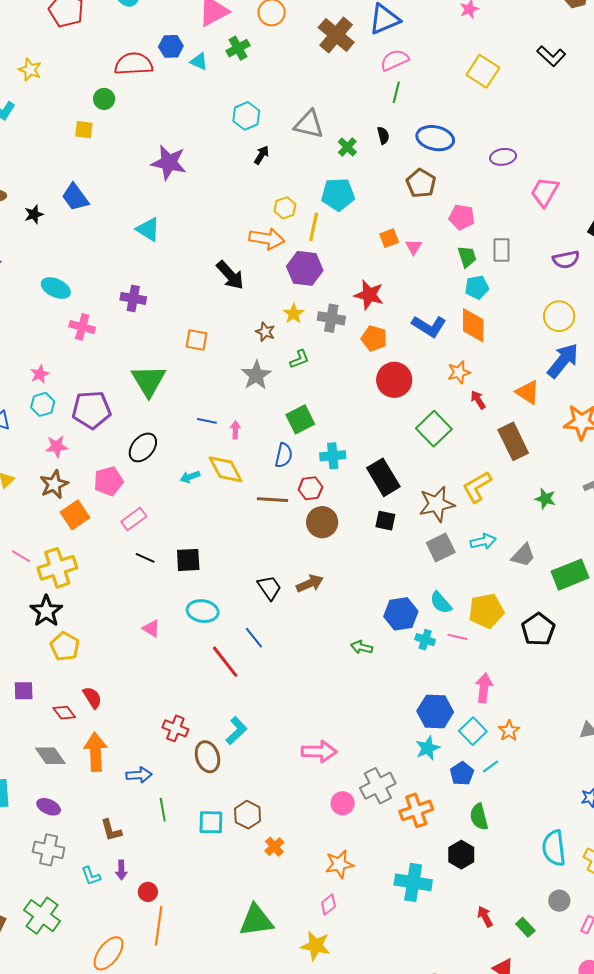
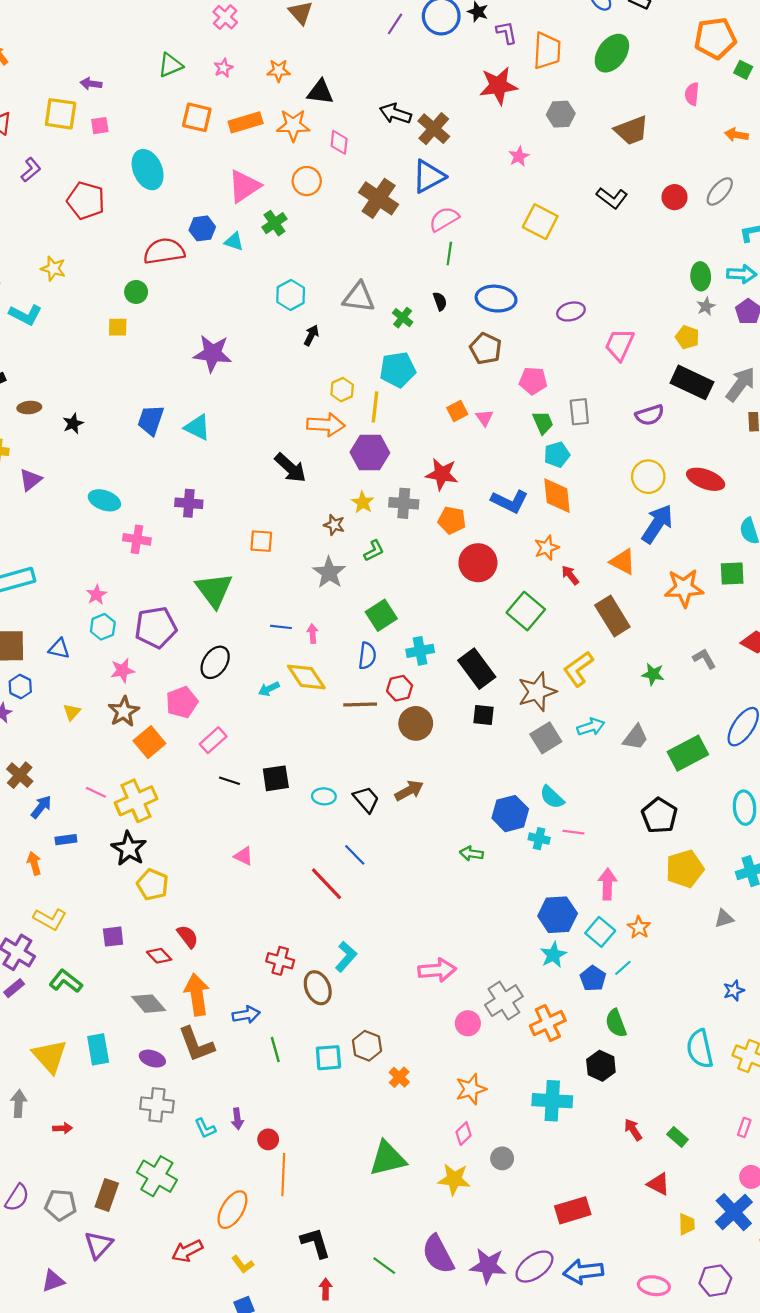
blue trapezoid: (75, 197) -> (151, 420), moved, turned 60
cyan ellipse: (203, 611) -> (324, 796), moved, size x0.7
yellow pentagon: (486, 611) -> (685, 869), moved
brown L-shape: (111, 830) -> (196, 1044), moved, size x1.5
gray circle: (559, 901) -> (502, 1158), moved

